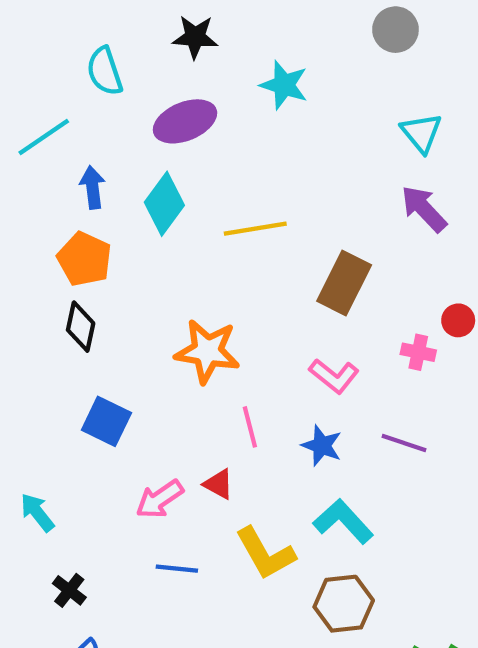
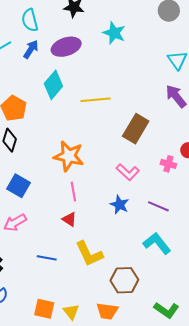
blue arrow: (93, 187) -> (31, 49), moved, turned 36
pink line: (250, 427) -> (73, 192), moved
pink arrow: (160, 499) -> (15, 223), moved
cyan L-shape: (343, 521) -> (157, 243), moved

